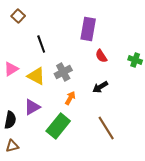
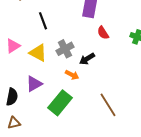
black arrow: (100, 87) -> (87, 59), moved
orange arrow: (70, 98) -> (72, 75), turned 88

